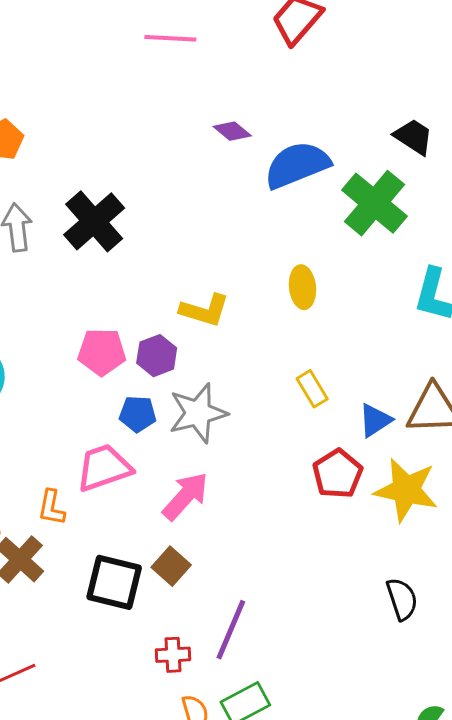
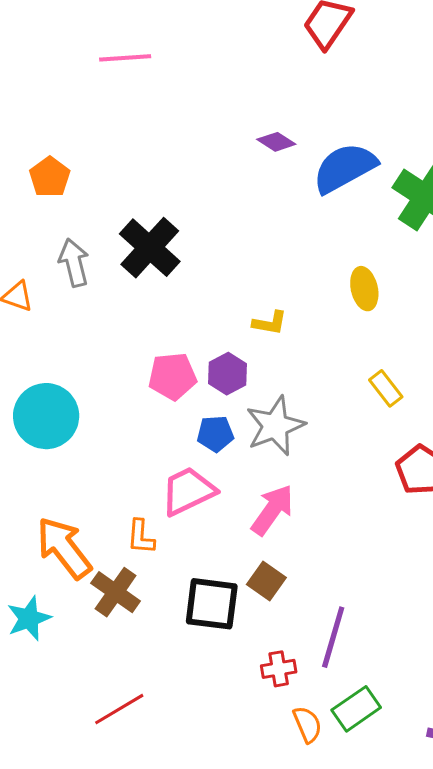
pink line: (170, 38) -> (125, 58), moved
yellow L-shape: (205, 310) -> (270, 323), size x0.7

